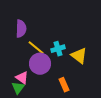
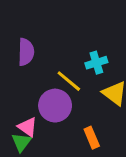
yellow line: (36, 48) -> (69, 81), moved
cyan cross: (58, 49) -> (96, 63), moved

